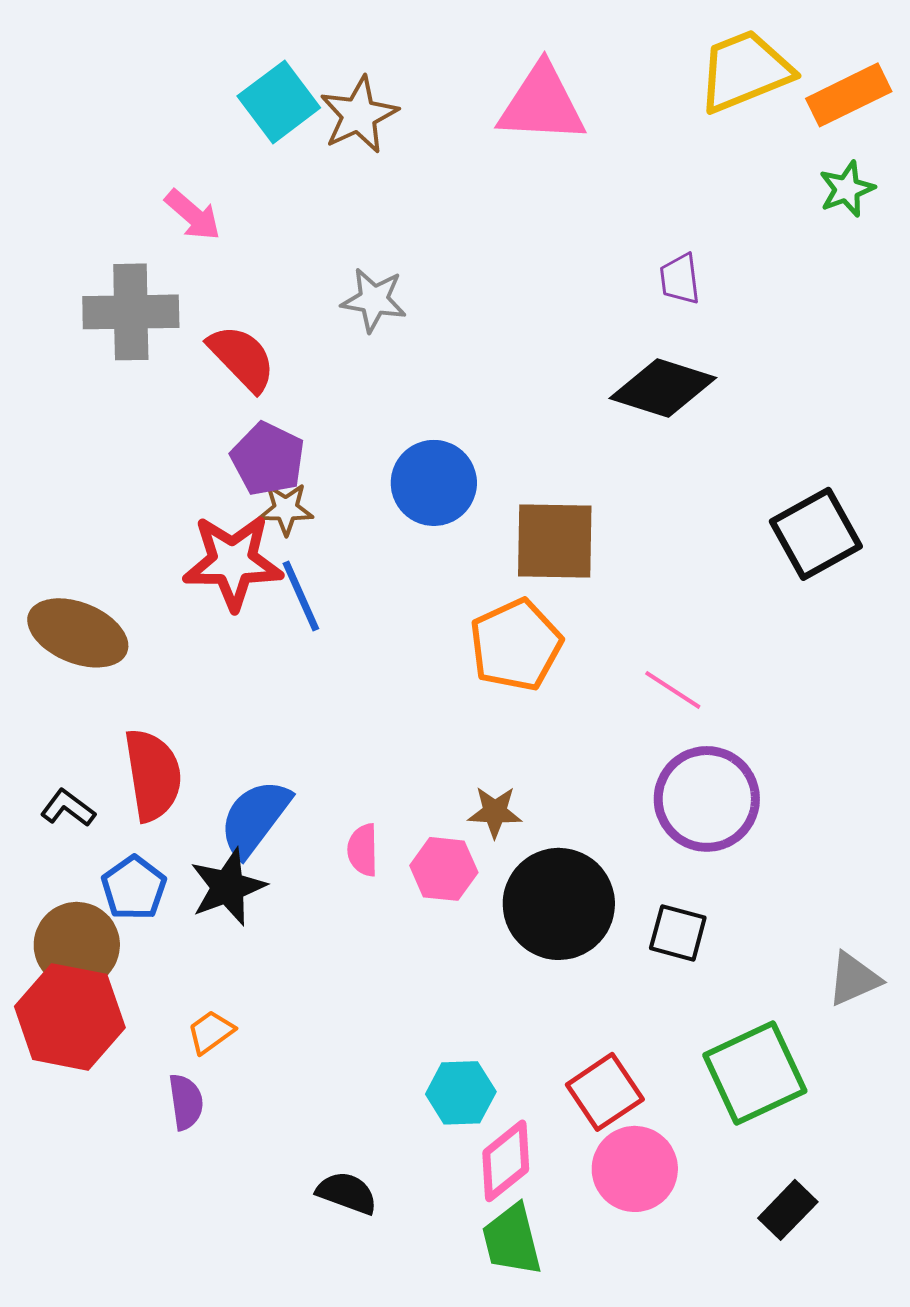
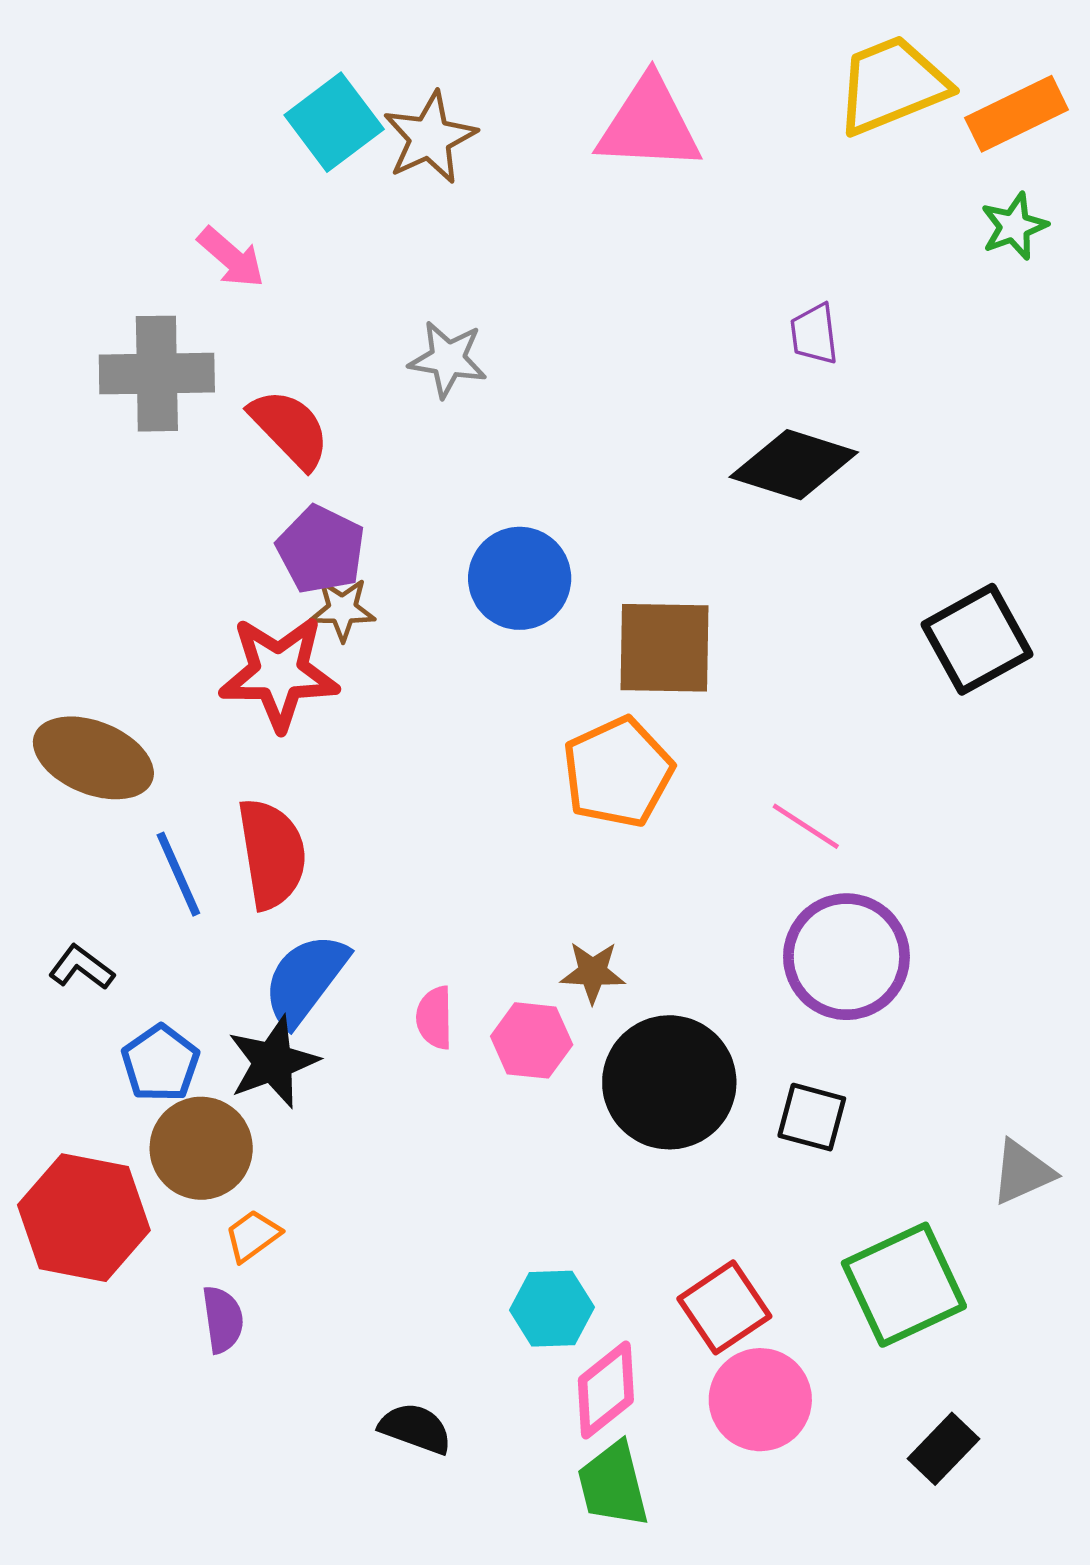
blue line: (301, 596) -> (178, 874), moved
red semicircle: (153, 775) -> (272, 854), moved
brown circle: (77, 945) -> (201, 1148), moved

